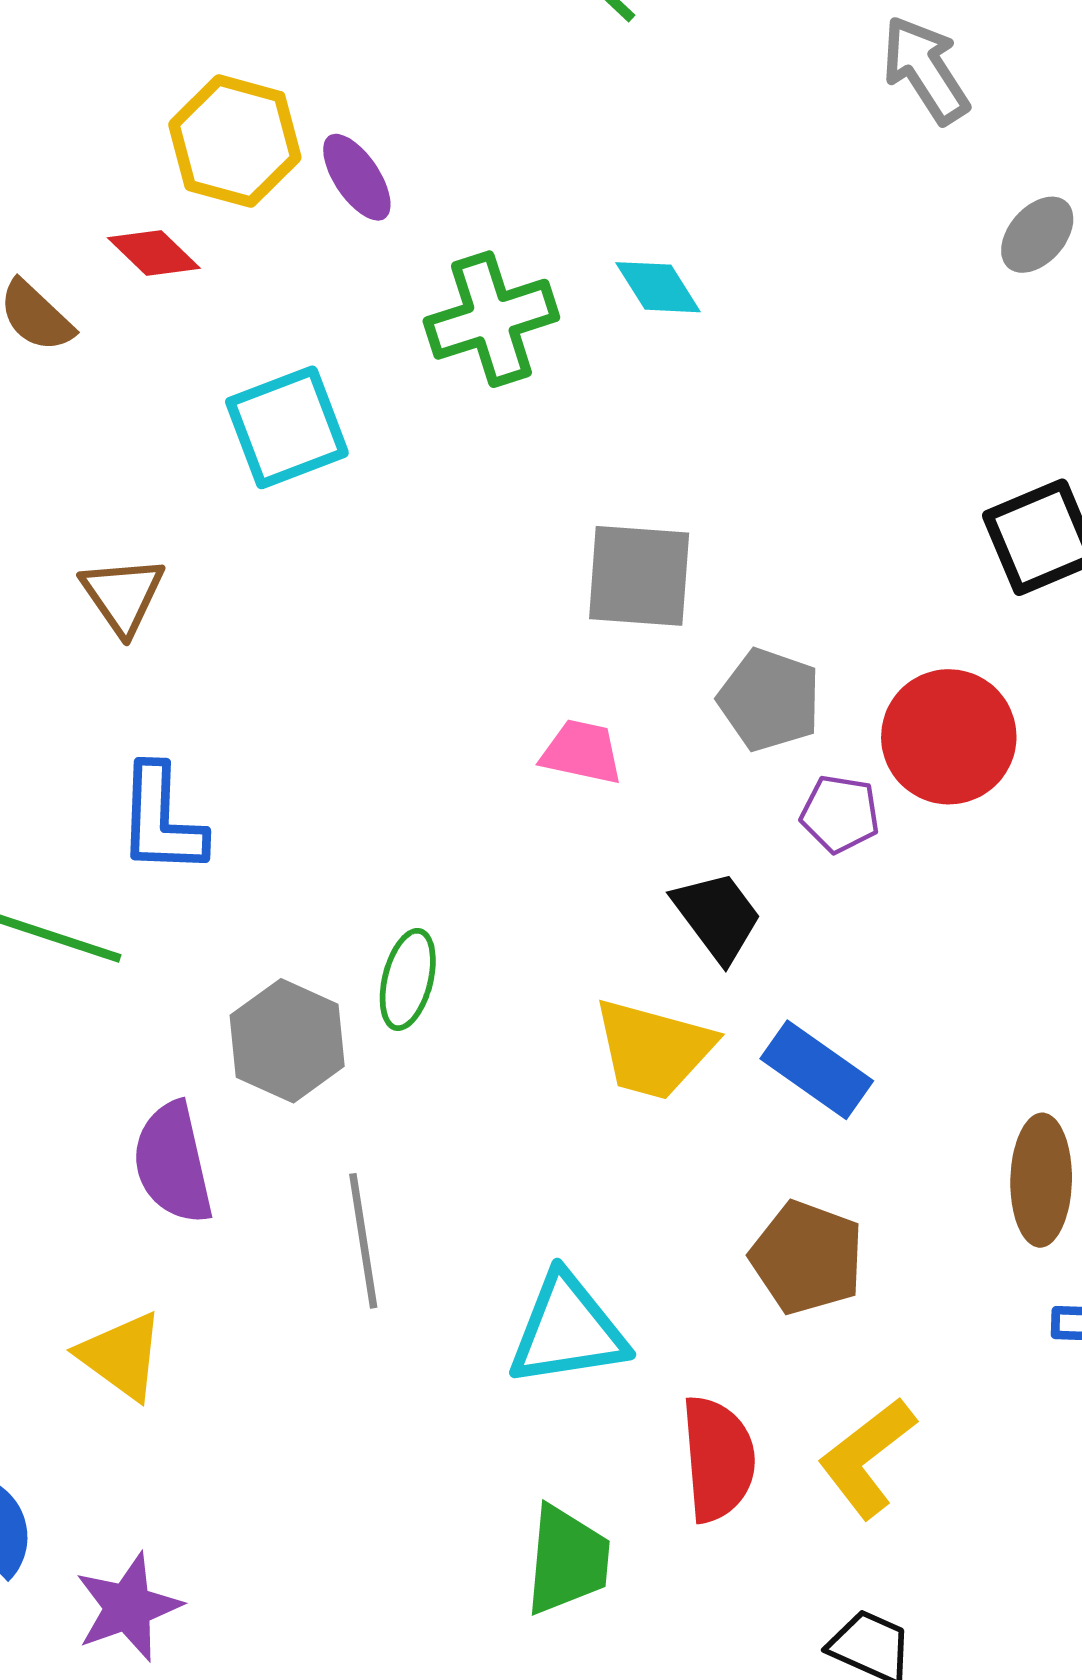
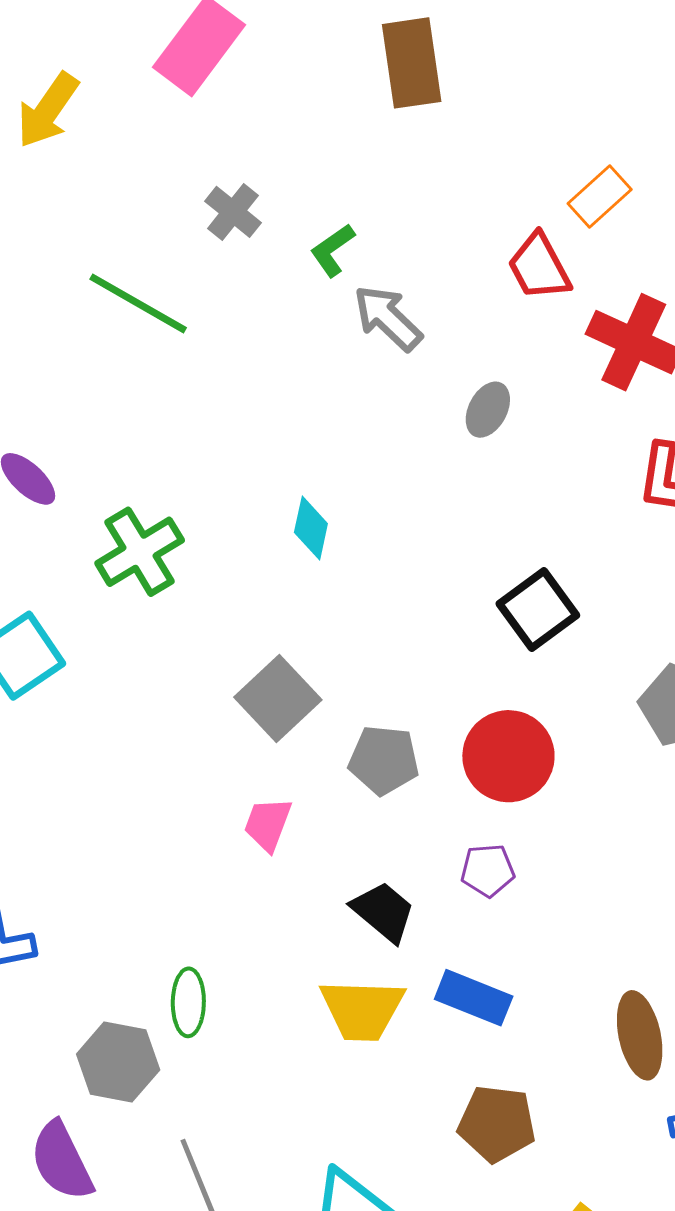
cyan diamond: (658, 287) -> (311, 528), moved, turned 58
gray square: (639, 576) -> (278, 699), turned -34
pink trapezoid: (582, 752) -> (268, 824), turned -68
purple pentagon: (840, 814) -> (488, 870), moved

